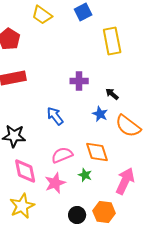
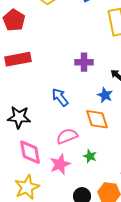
orange diamond: (97, 152) -> (97, 119), moved

